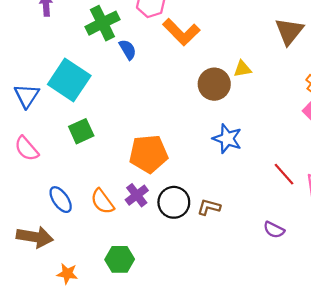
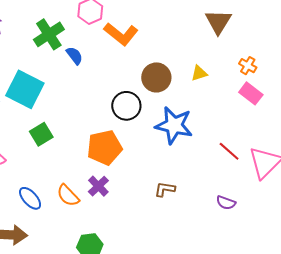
yellow triangle: (242, 69) -> (199, 73), moved
blue star: (227, 139) -> (174, 125), size x1.4
black circle: (174, 202) -> (126, 106), moved

